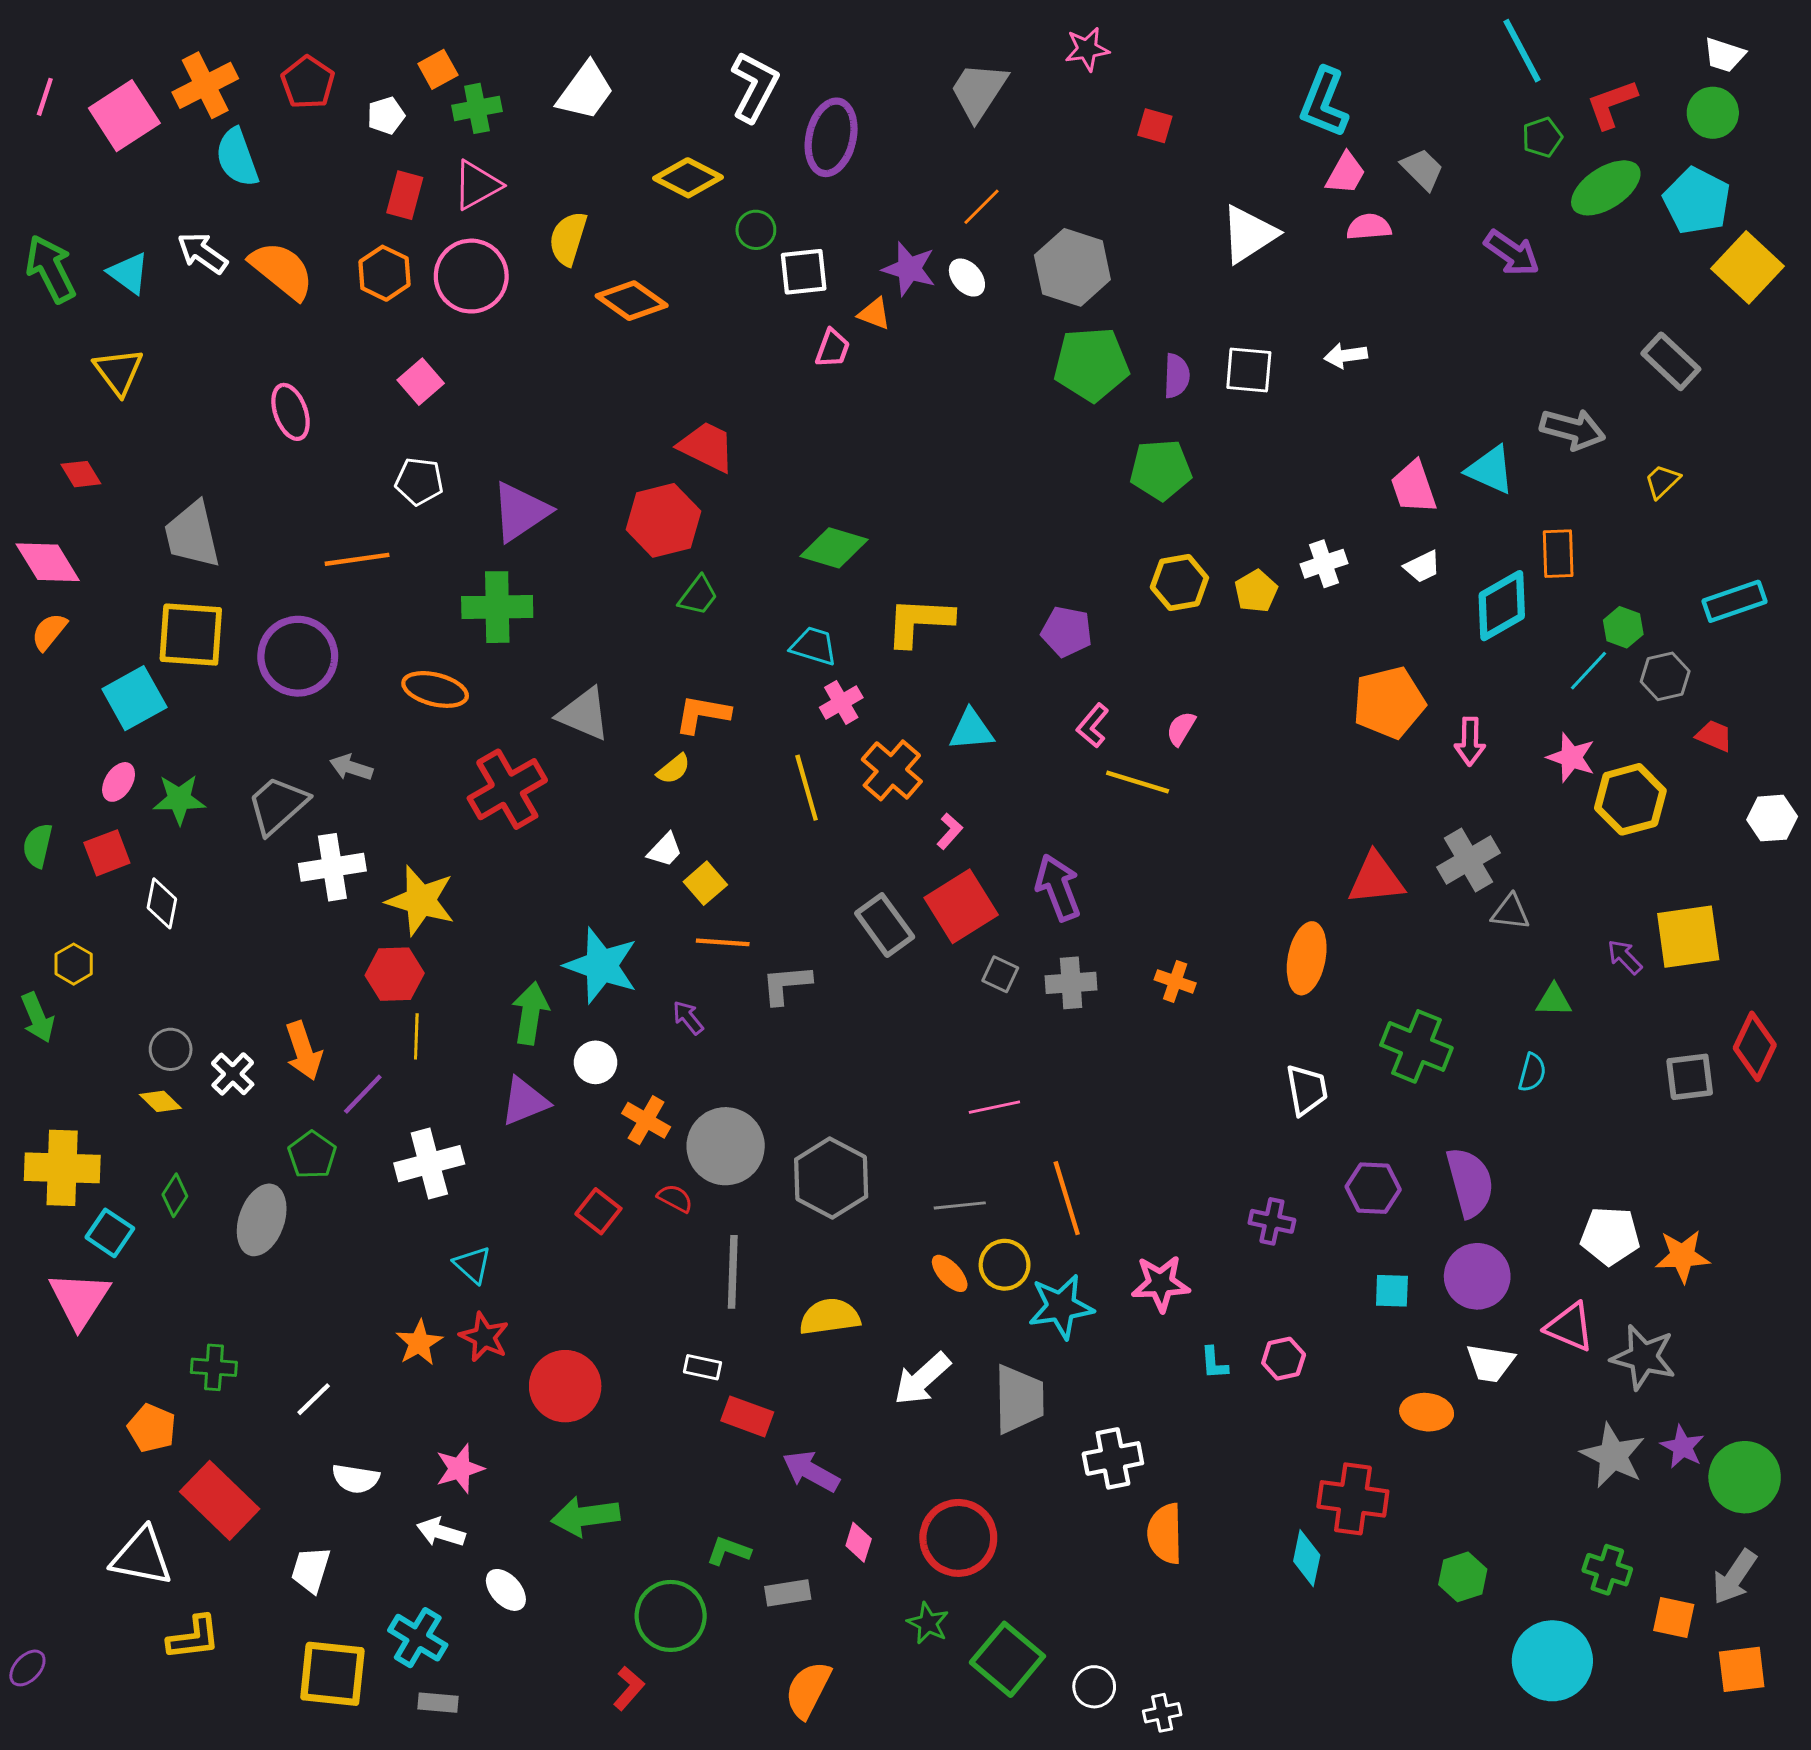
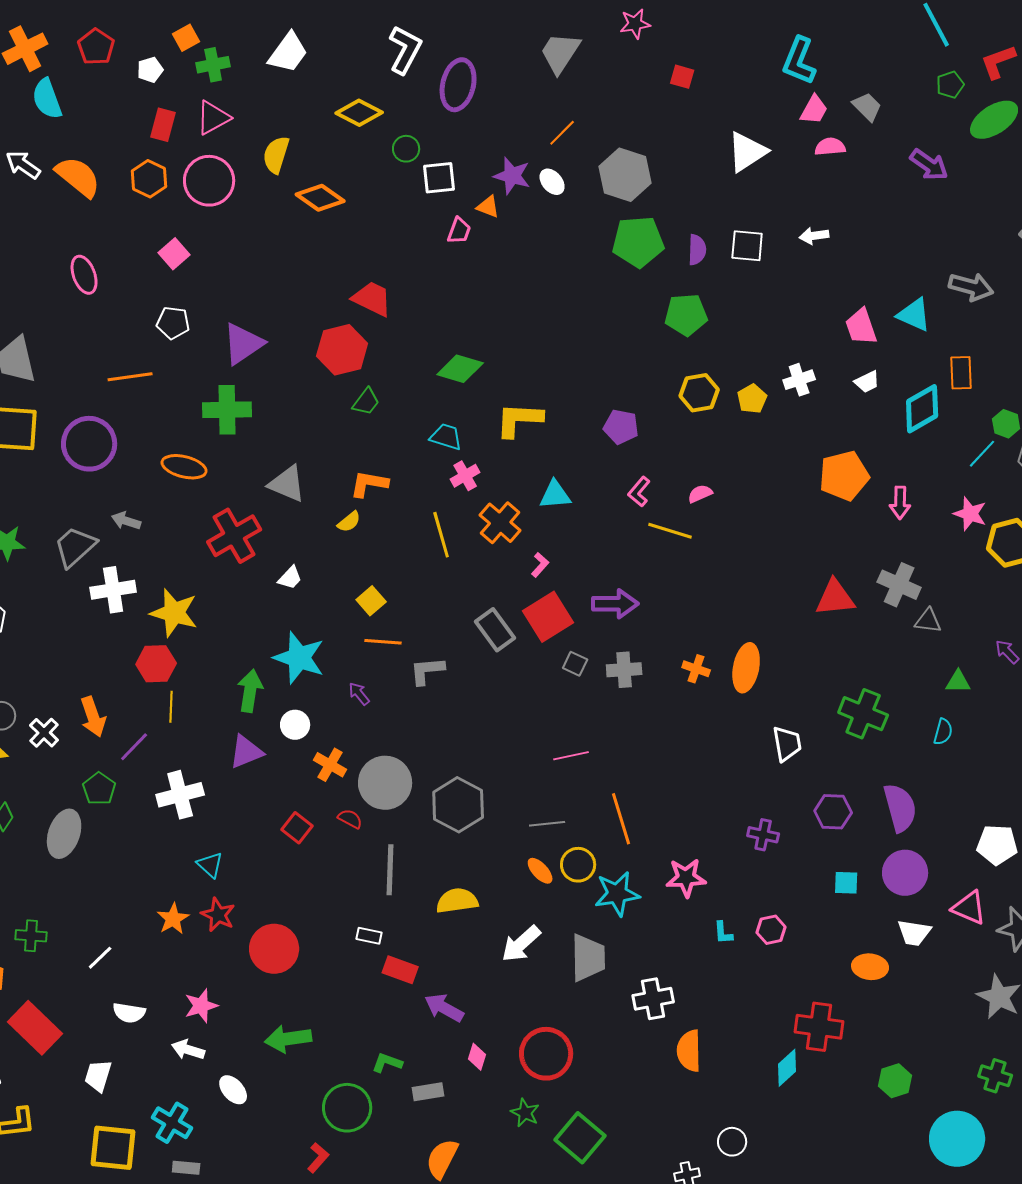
pink semicircle: (1181, 728) -> (700, 494), turned 35
white trapezoid: (665, 850) -> (290, 578), moved
gray cross: (1469, 860) -> (899, 585), turned -36
purple arrow: (1058, 887) -> (615, 604), turned 111
orange ellipse: (1307, 958) -> (746, 668), moved
cyan diamond: (1307, 1558) -> (787, 1068), turned 36
white circle: (1094, 1687) -> (732, 1142), moved

